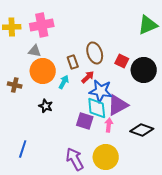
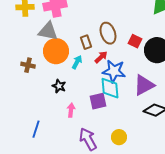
gray triangle: (35, 51) -> (48, 31), size x1.5
purple triangle: (118, 105) -> (144, 85), moved
purple square: (85, 121) -> (98, 101), turned -30
pink arrow: (109, 125) -> (71, 110), moved
yellow circle: (106, 157) -> (119, 137), size x0.6

